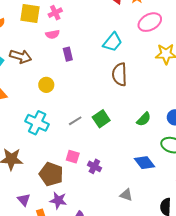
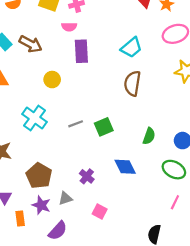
purple rectangle: (68, 54) -> (81, 51), size x1.5
green semicircle: (144, 119) -> (149, 136), turned -35
pink square: (73, 157) -> (100, 212), moved
blue diamond: (144, 163) -> (125, 167), moved
gray triangle: (126, 195) -> (65, 198), moved, turned -48

